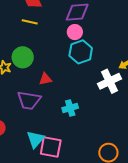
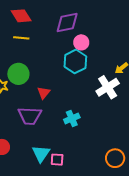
pink circle: (75, 32) -> (81, 42), moved
red triangle: (45, 79) -> (44, 93), turned -32
pink square: (51, 147) -> (57, 160), size x0.6

